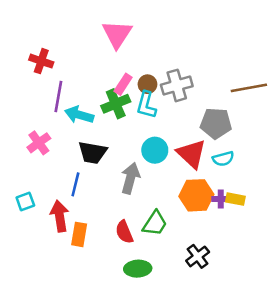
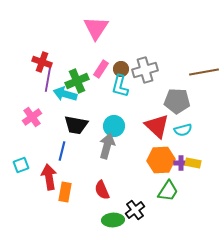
red cross: (41, 61) -> (42, 62), moved
green cross: (116, 104) -> (77, 81), moved
cyan circle: (155, 150) -> (114, 126), moved
green trapezoid: (155, 223) -> (168, 191), moved
black cross: (198, 256) -> (135, 210), moved

